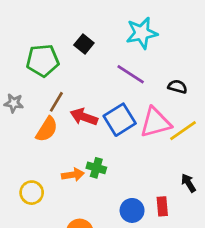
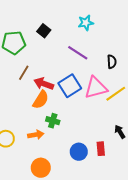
cyan star: (142, 33) -> (86, 23), size x0.7
black semicircle: (177, 87) -> (112, 62), turned 72
orange semicircle: (47, 129) -> (41, 100), moved
orange arrow: (73, 175) -> (36, 135), moved

